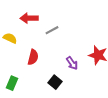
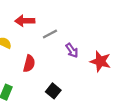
purple arrow: (72, 63) -> (72, 50), moved

